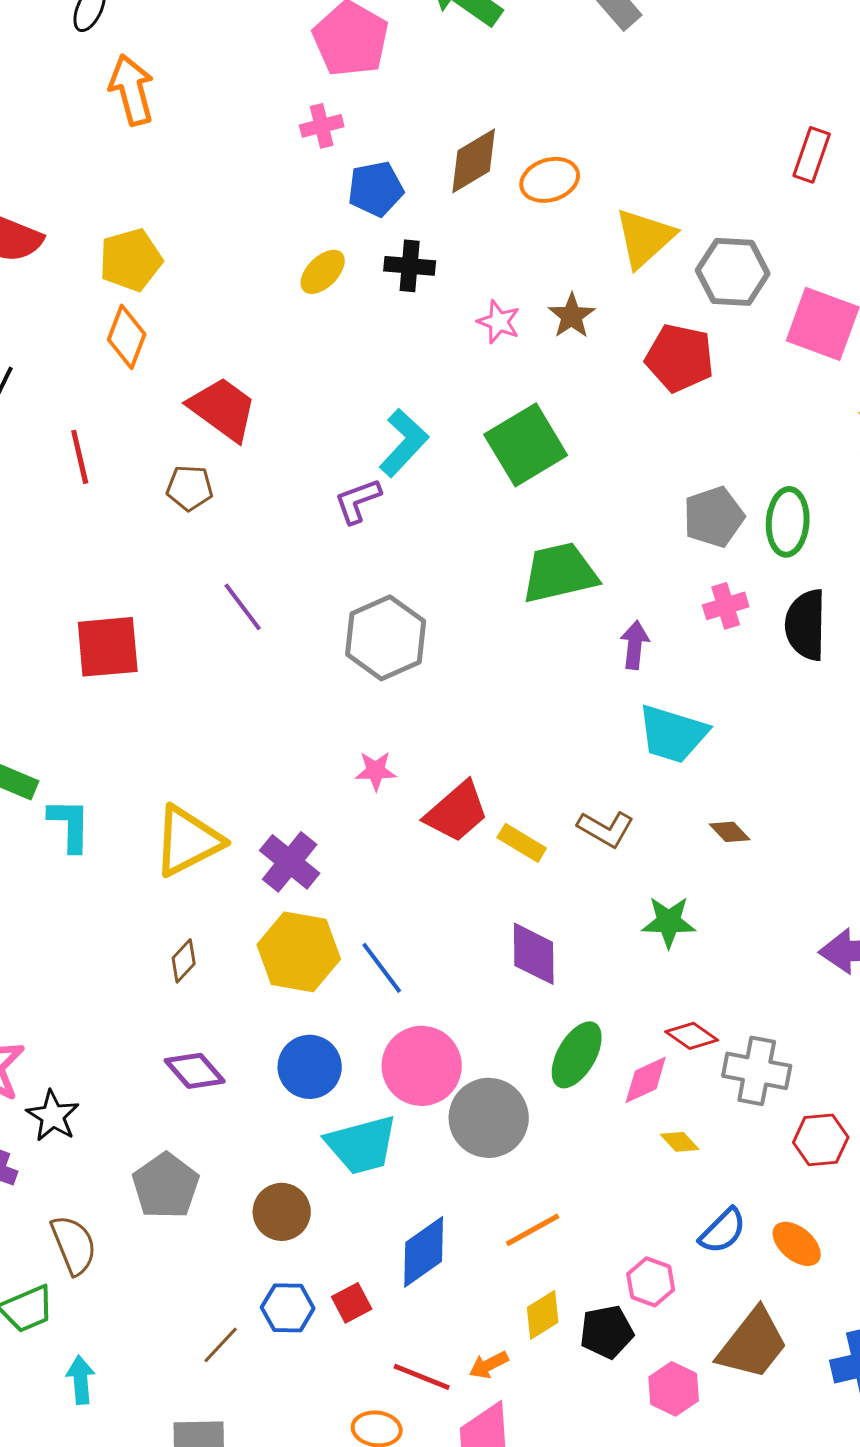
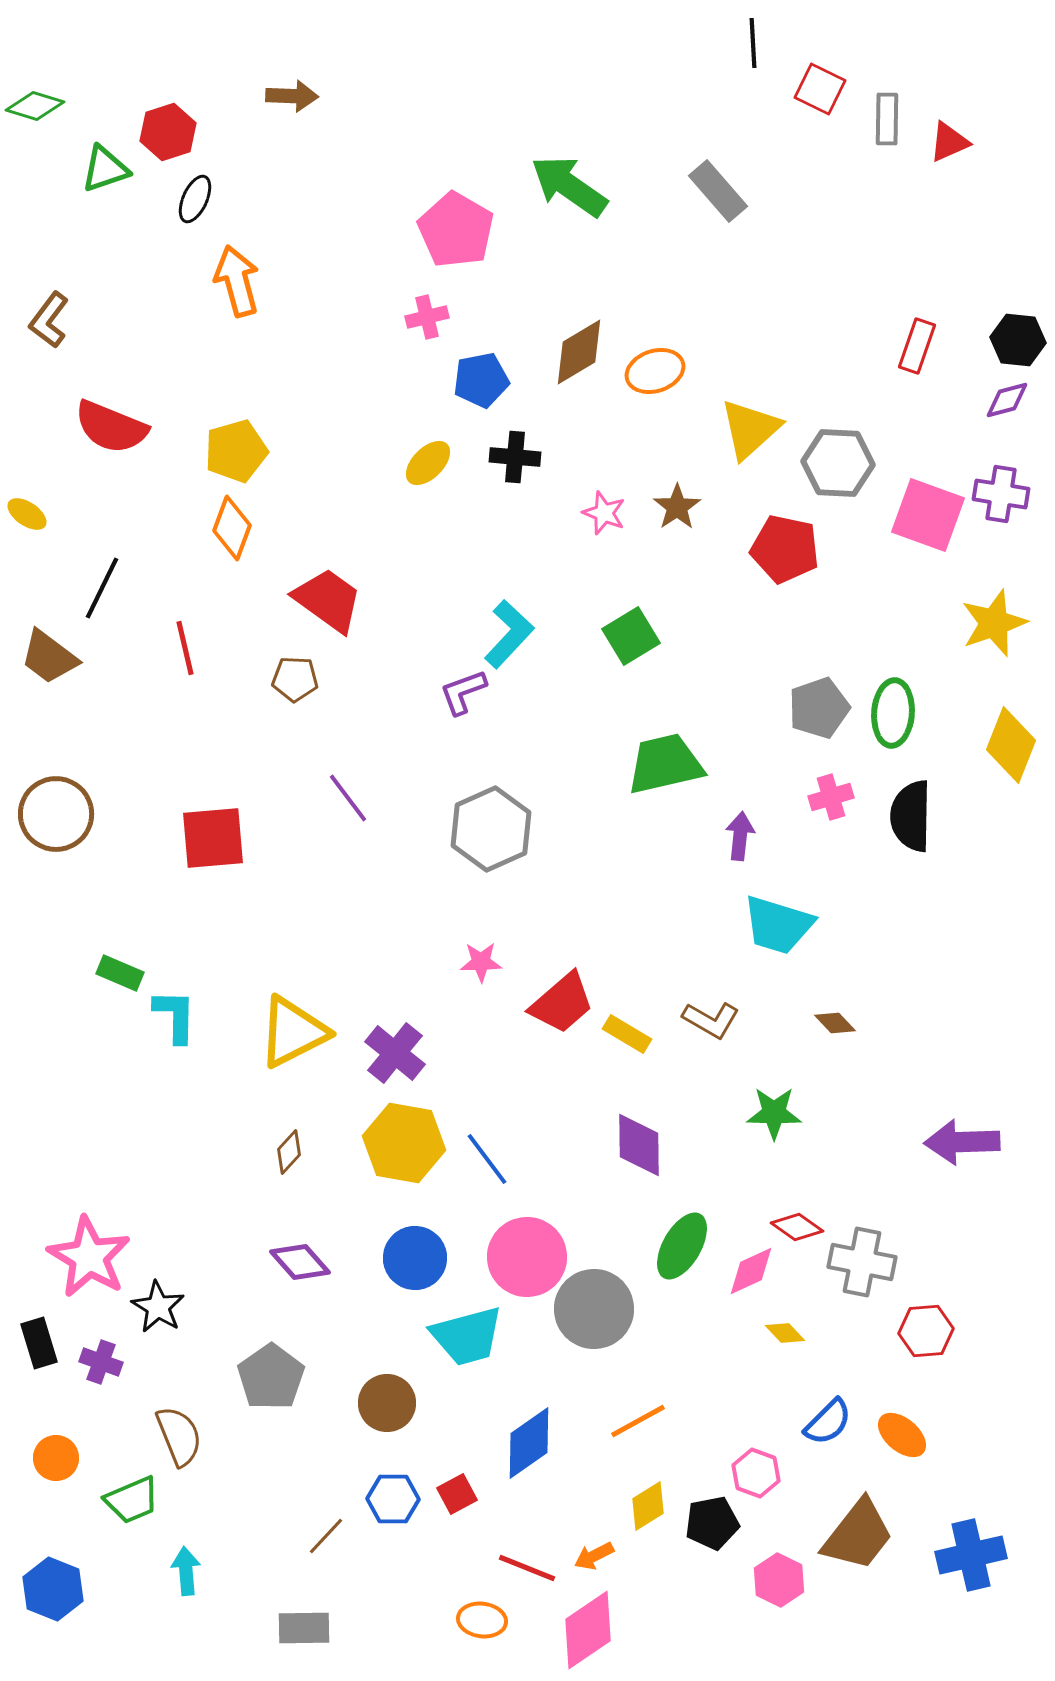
green square: (526, 445) -> (631, 636), size x0.7

